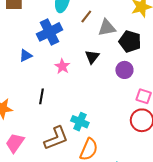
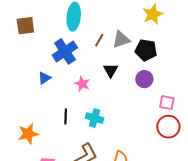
brown line: (86, 16) -> (99, 40), moved
cyan cross: (80, 122) -> (95, 118), moved

